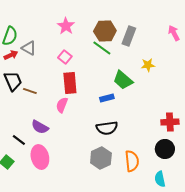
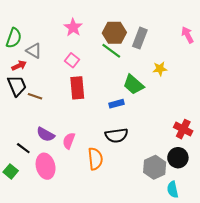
red arrow: (11, 55) -> (19, 66), moved
pink semicircle: (62, 105) -> (69, 141), moved
red cross: (170, 122) -> (183, 129), turned 30
gray hexagon: (101, 158) -> (155, 167), moved
orange semicircle: (132, 161) -> (95, 159), moved

